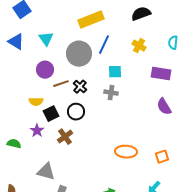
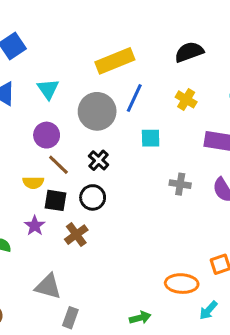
brown line: (61, 84) -> (58, 165), moved, turned 63
gray cross: (111, 93) -> (180, 184), moved
black square: (51, 114) -> (55, 200), turned 35
orange ellipse: (126, 152) -> (182, 284), moved

